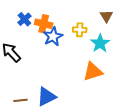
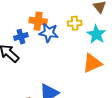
blue cross: (24, 19) -> (21, 37), moved, turned 32
blue star: (53, 36) -> (49, 33), turned -30

